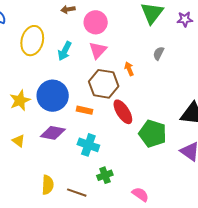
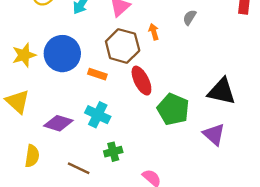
purple diamond: (53, 133) -> (58, 123), moved
yellow triangle: (19, 141) -> (18, 102), size x1.6
yellow semicircle: (48, 185) -> (32, 156), moved

